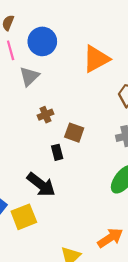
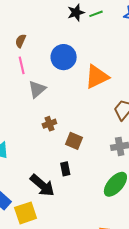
blue circle: (42, 41) -> (64, 57), moved
black rectangle: (57, 152) -> (65, 169), moved

